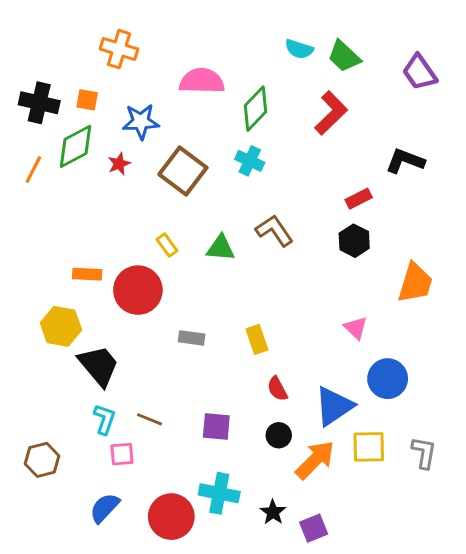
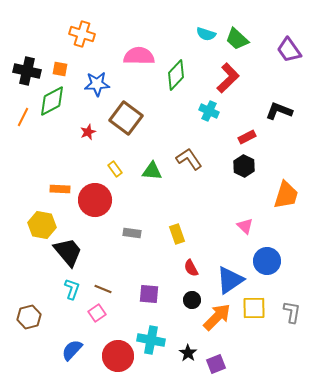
cyan cross: (250, 161) -> (209, 111), moved
red star: (119, 164) -> (88, 132), moved
pink square: (122, 454) -> (97, 313), moved, turned -30

